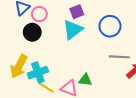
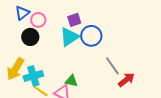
blue circle: (110, 26) -> (91, 36), moved
gray line: (119, 57) -> (112, 66), turned 48
green triangle: (85, 80) -> (71, 81), moved

